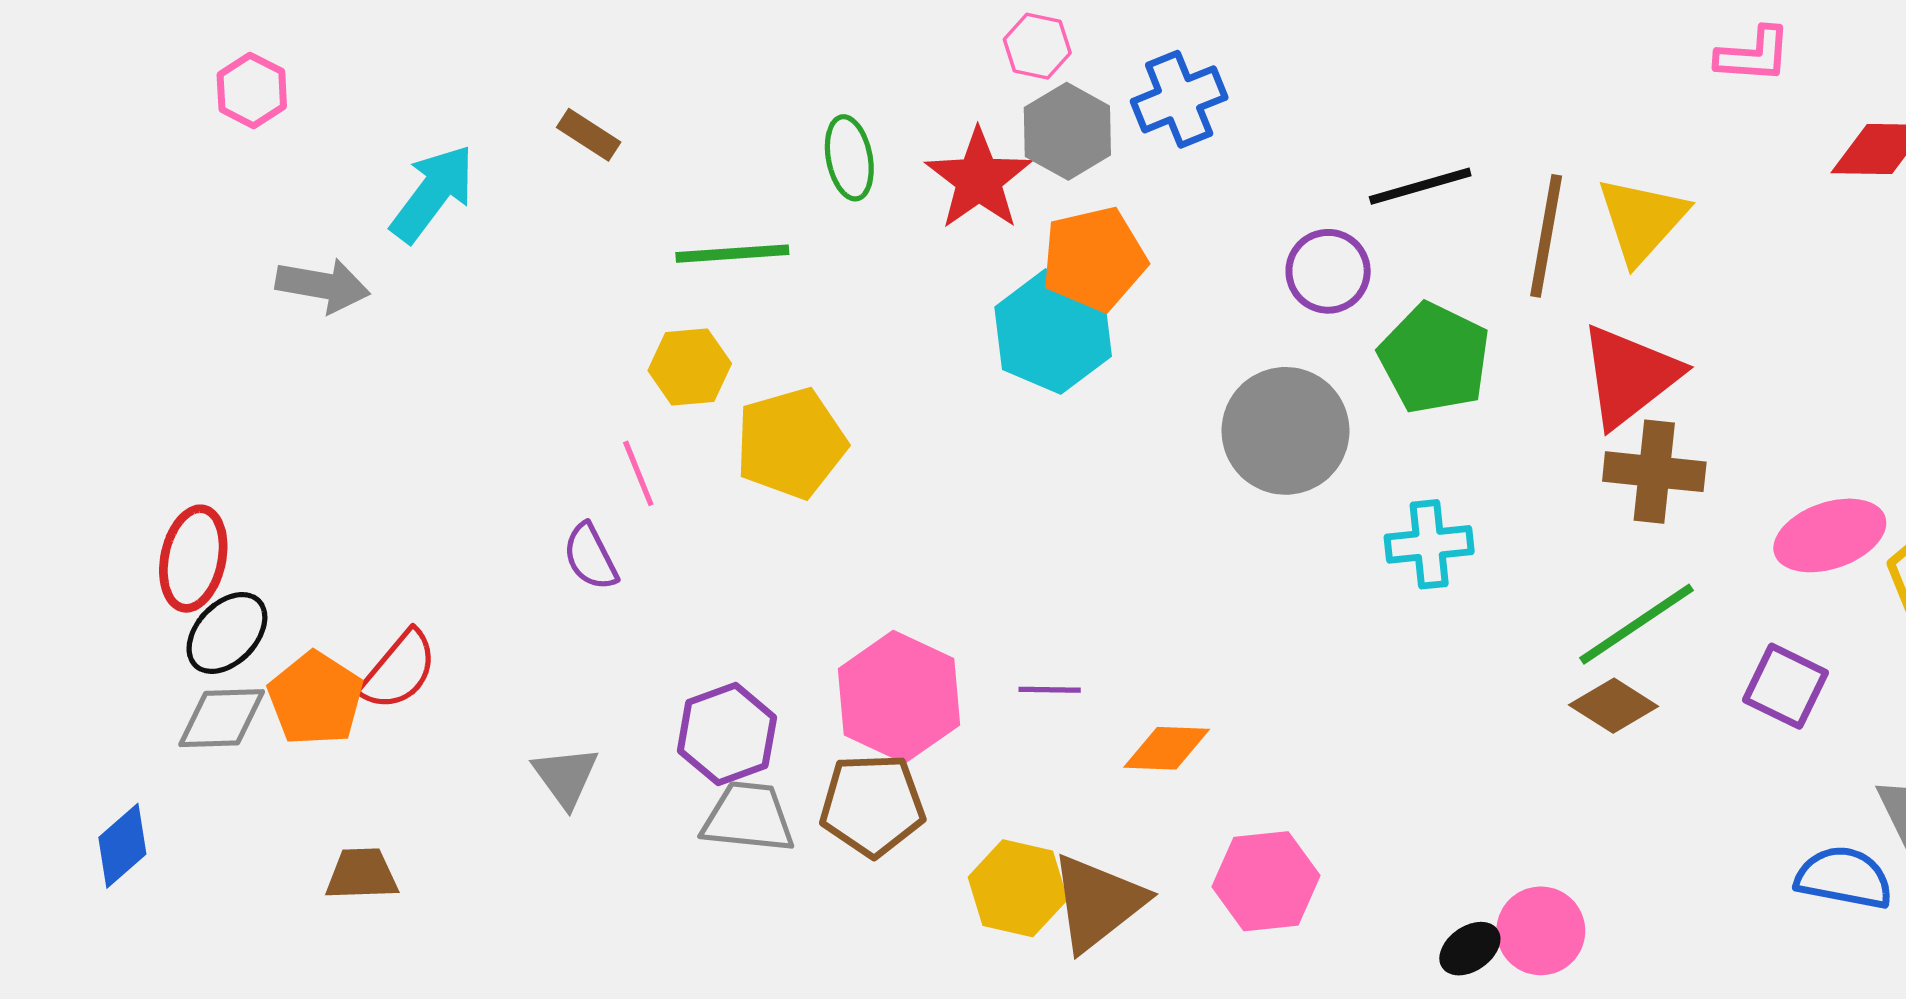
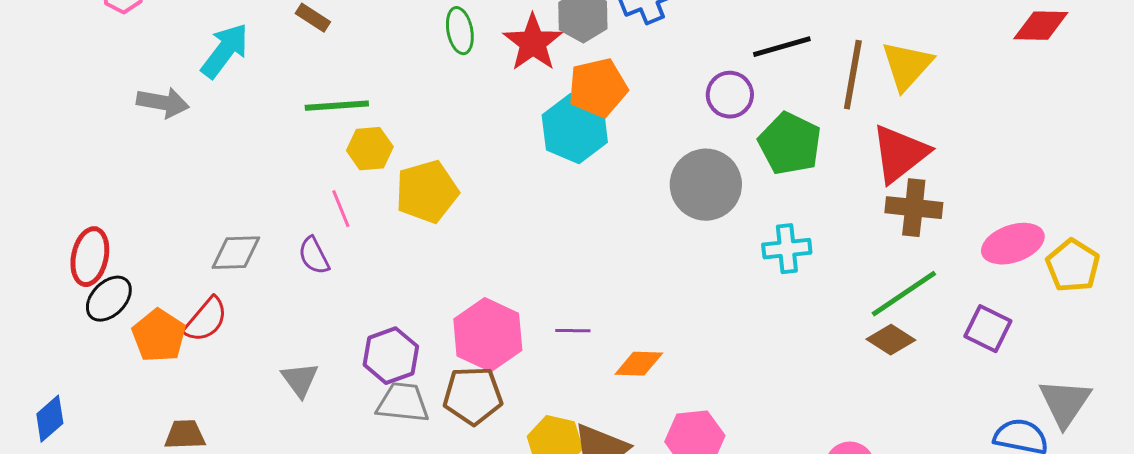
green line: (732, 254) -> (337, 106), moved
gray diamond: (222, 718) -> (236, 253), moved

